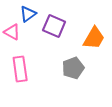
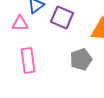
pink triangle: (12, 32) -> (20, 23), turned -30

